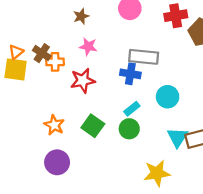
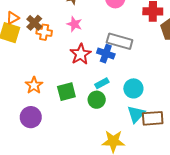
red star: (83, 81) -> (81, 54), moved, turned -30
cyan circle: (168, 97) -> (133, 88), moved
green square: (93, 126) -> (66, 92), turned 30

